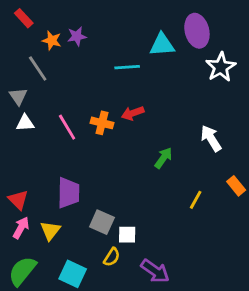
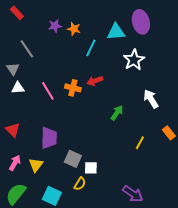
orange star: (52, 41) -> (74, 29), moved
cyan line: (127, 67) -> (91, 48), turned -60
white star: (221, 67) -> (134, 60), moved
red triangle: (18, 200) -> (13, 130), moved
purple arrow: (155, 271) -> (133, 194), moved

